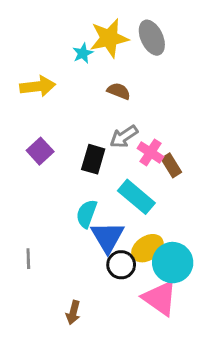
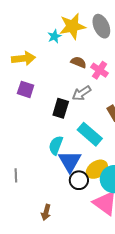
purple square: (40, 151) -> (26, 89), moved, turned -30
pink cross: (150, 152) -> (100, 70), moved

